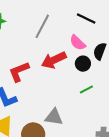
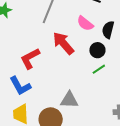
red arrow: (54, 60) -> (63, 43), turned 80
black circle: (83, 64) -> (97, 50), moved

